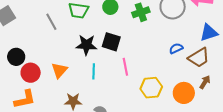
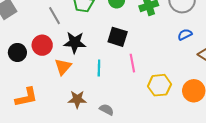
black star: (86, 45) -> (75, 42), moved
blue semicircle: (176, 48) -> (185, 34), moved
red circle: (31, 73) -> (42, 45), moved

